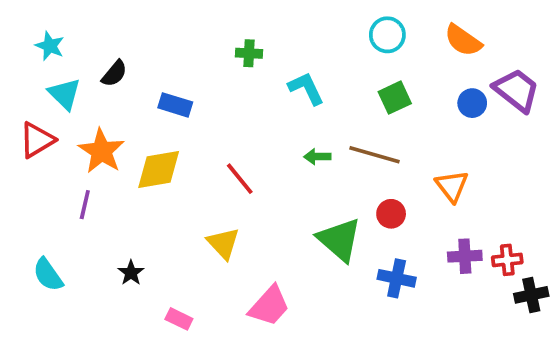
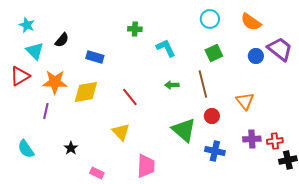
orange star: (101, 151) -> (55, 82), turned -30
brown line: (374, 155) -> (203, 84), turned 60
pink trapezoid: (269, 306) -> (146, 166), turned -40

